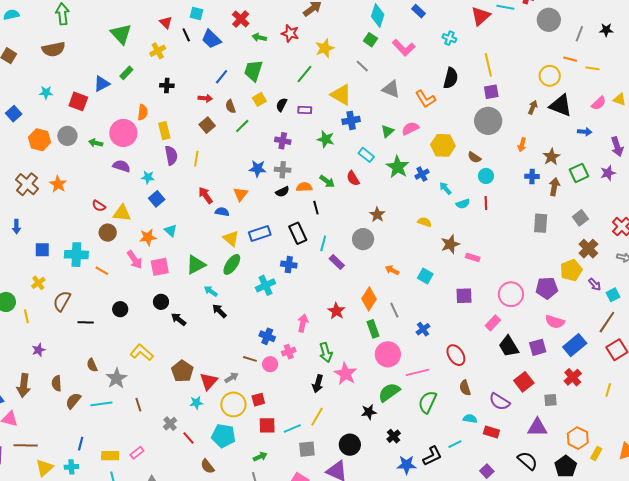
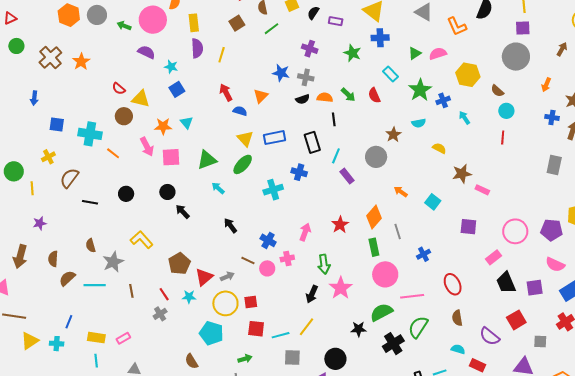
cyan semicircle: (463, 204) -> (419, 123), moved
black arrow: (219, 311) -> (230, 226), moved
black cross: (394, 436) -> (393, 344), moved, size x1.5
red line: (189, 438) -> (164, 294), moved

